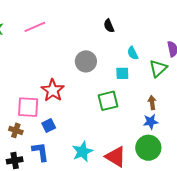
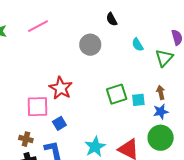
gray circle: (86, 61) -> (90, 45), moved
cyan square: (122, 73) -> (138, 100), moved
brown cross: (16, 130) -> (26, 139), moved

